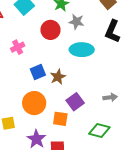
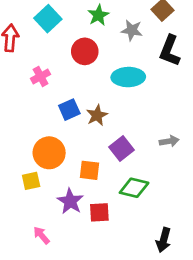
gray star: (76, 22) -> (132, 30), moved
orange circle: (34, 103) -> (49, 153), moved
orange square: (60, 119) -> (90, 170), moved
green diamond: (99, 130) -> (134, 188), moved

